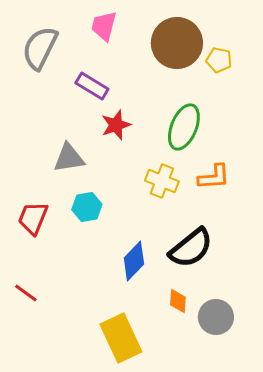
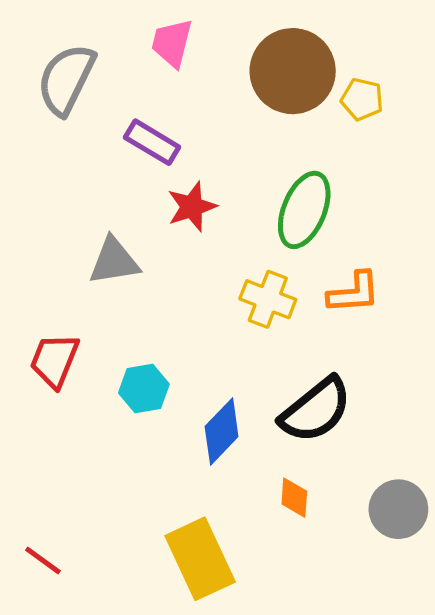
cyan hexagon: (87, 207) -> (144, 389), moved
red line: (26, 293) -> (43, 560), moved
gray circle: (216, 317) -> (398, 509), moved

